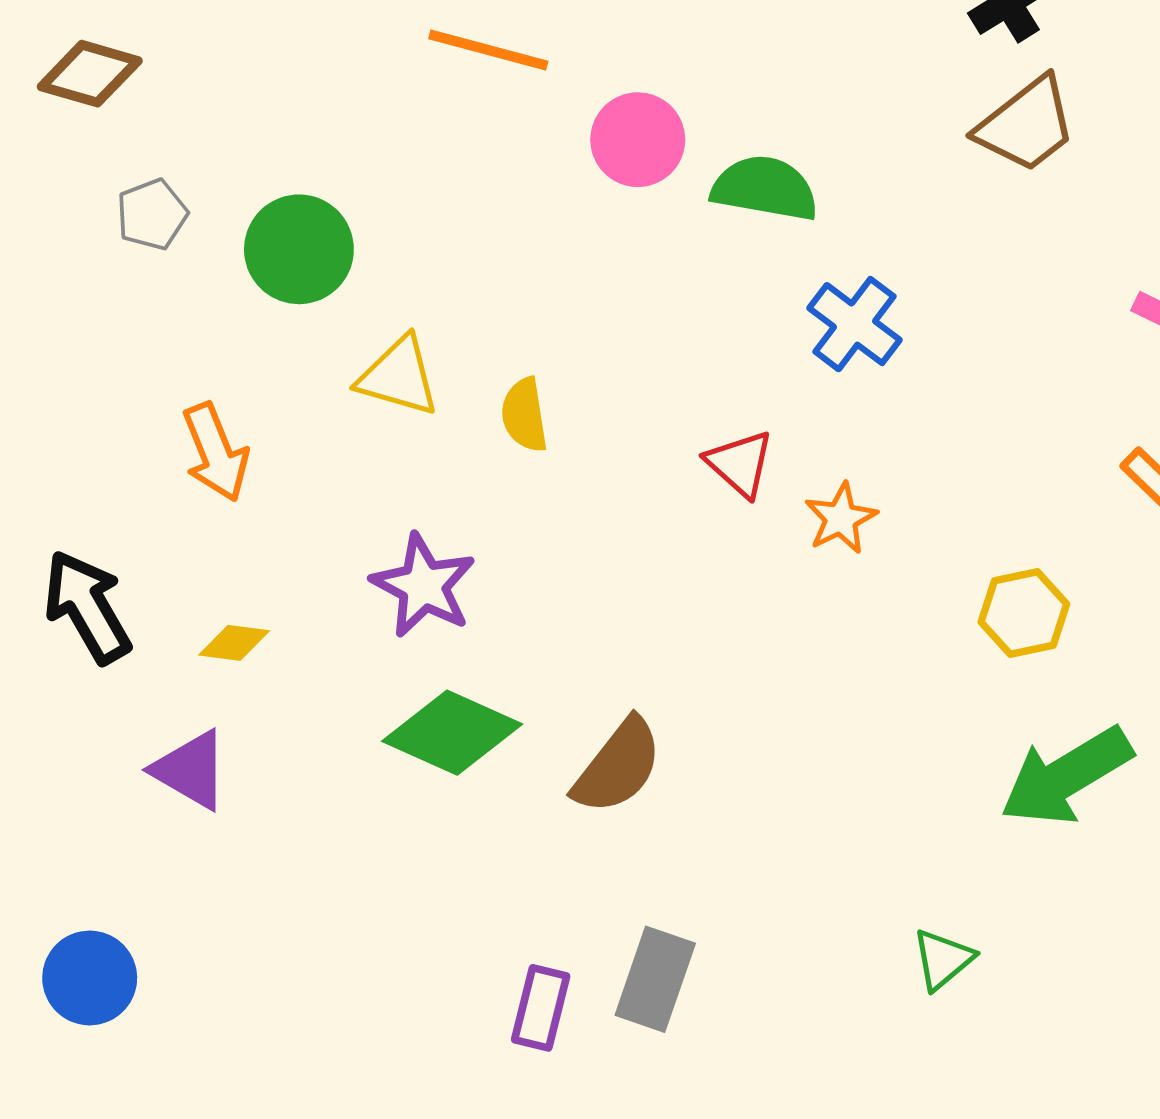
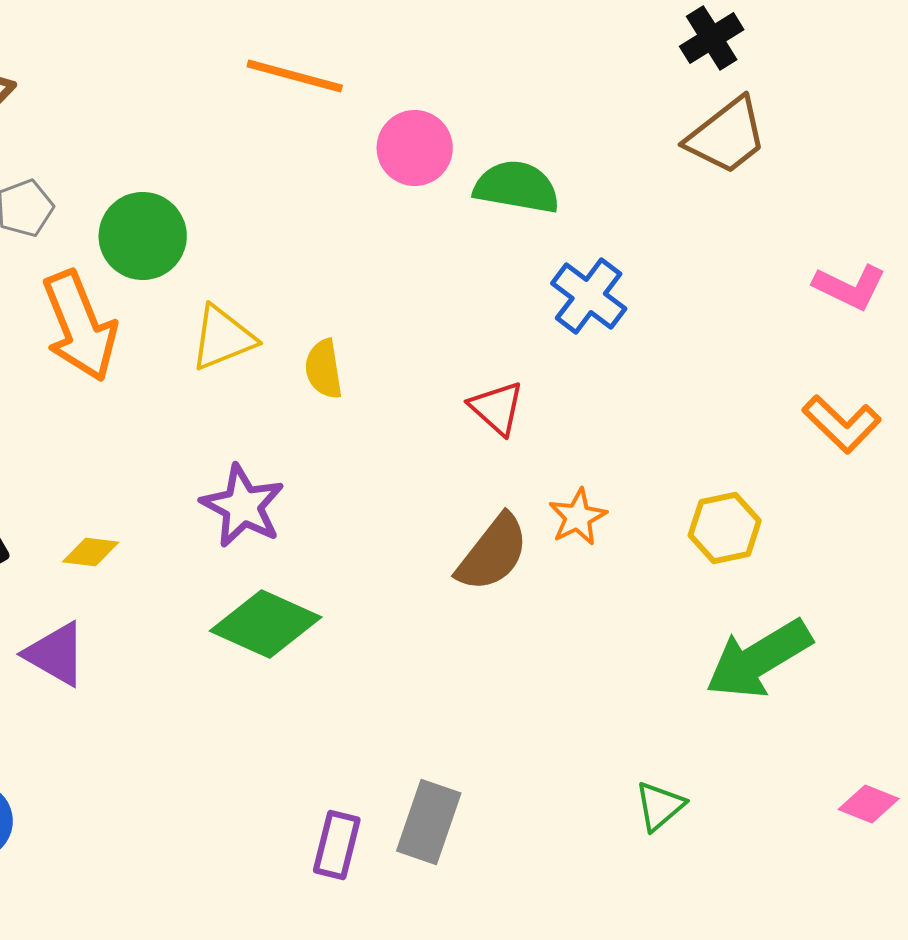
yellow triangle: (399, 376) -> (223, 338), turned -38
orange arrow: (215, 452) -> (80, 326), moved, size x1.4
orange star: (841, 518) -> (578, 517), moved
brown semicircle: (618, 766) -> (493, 553), moved

